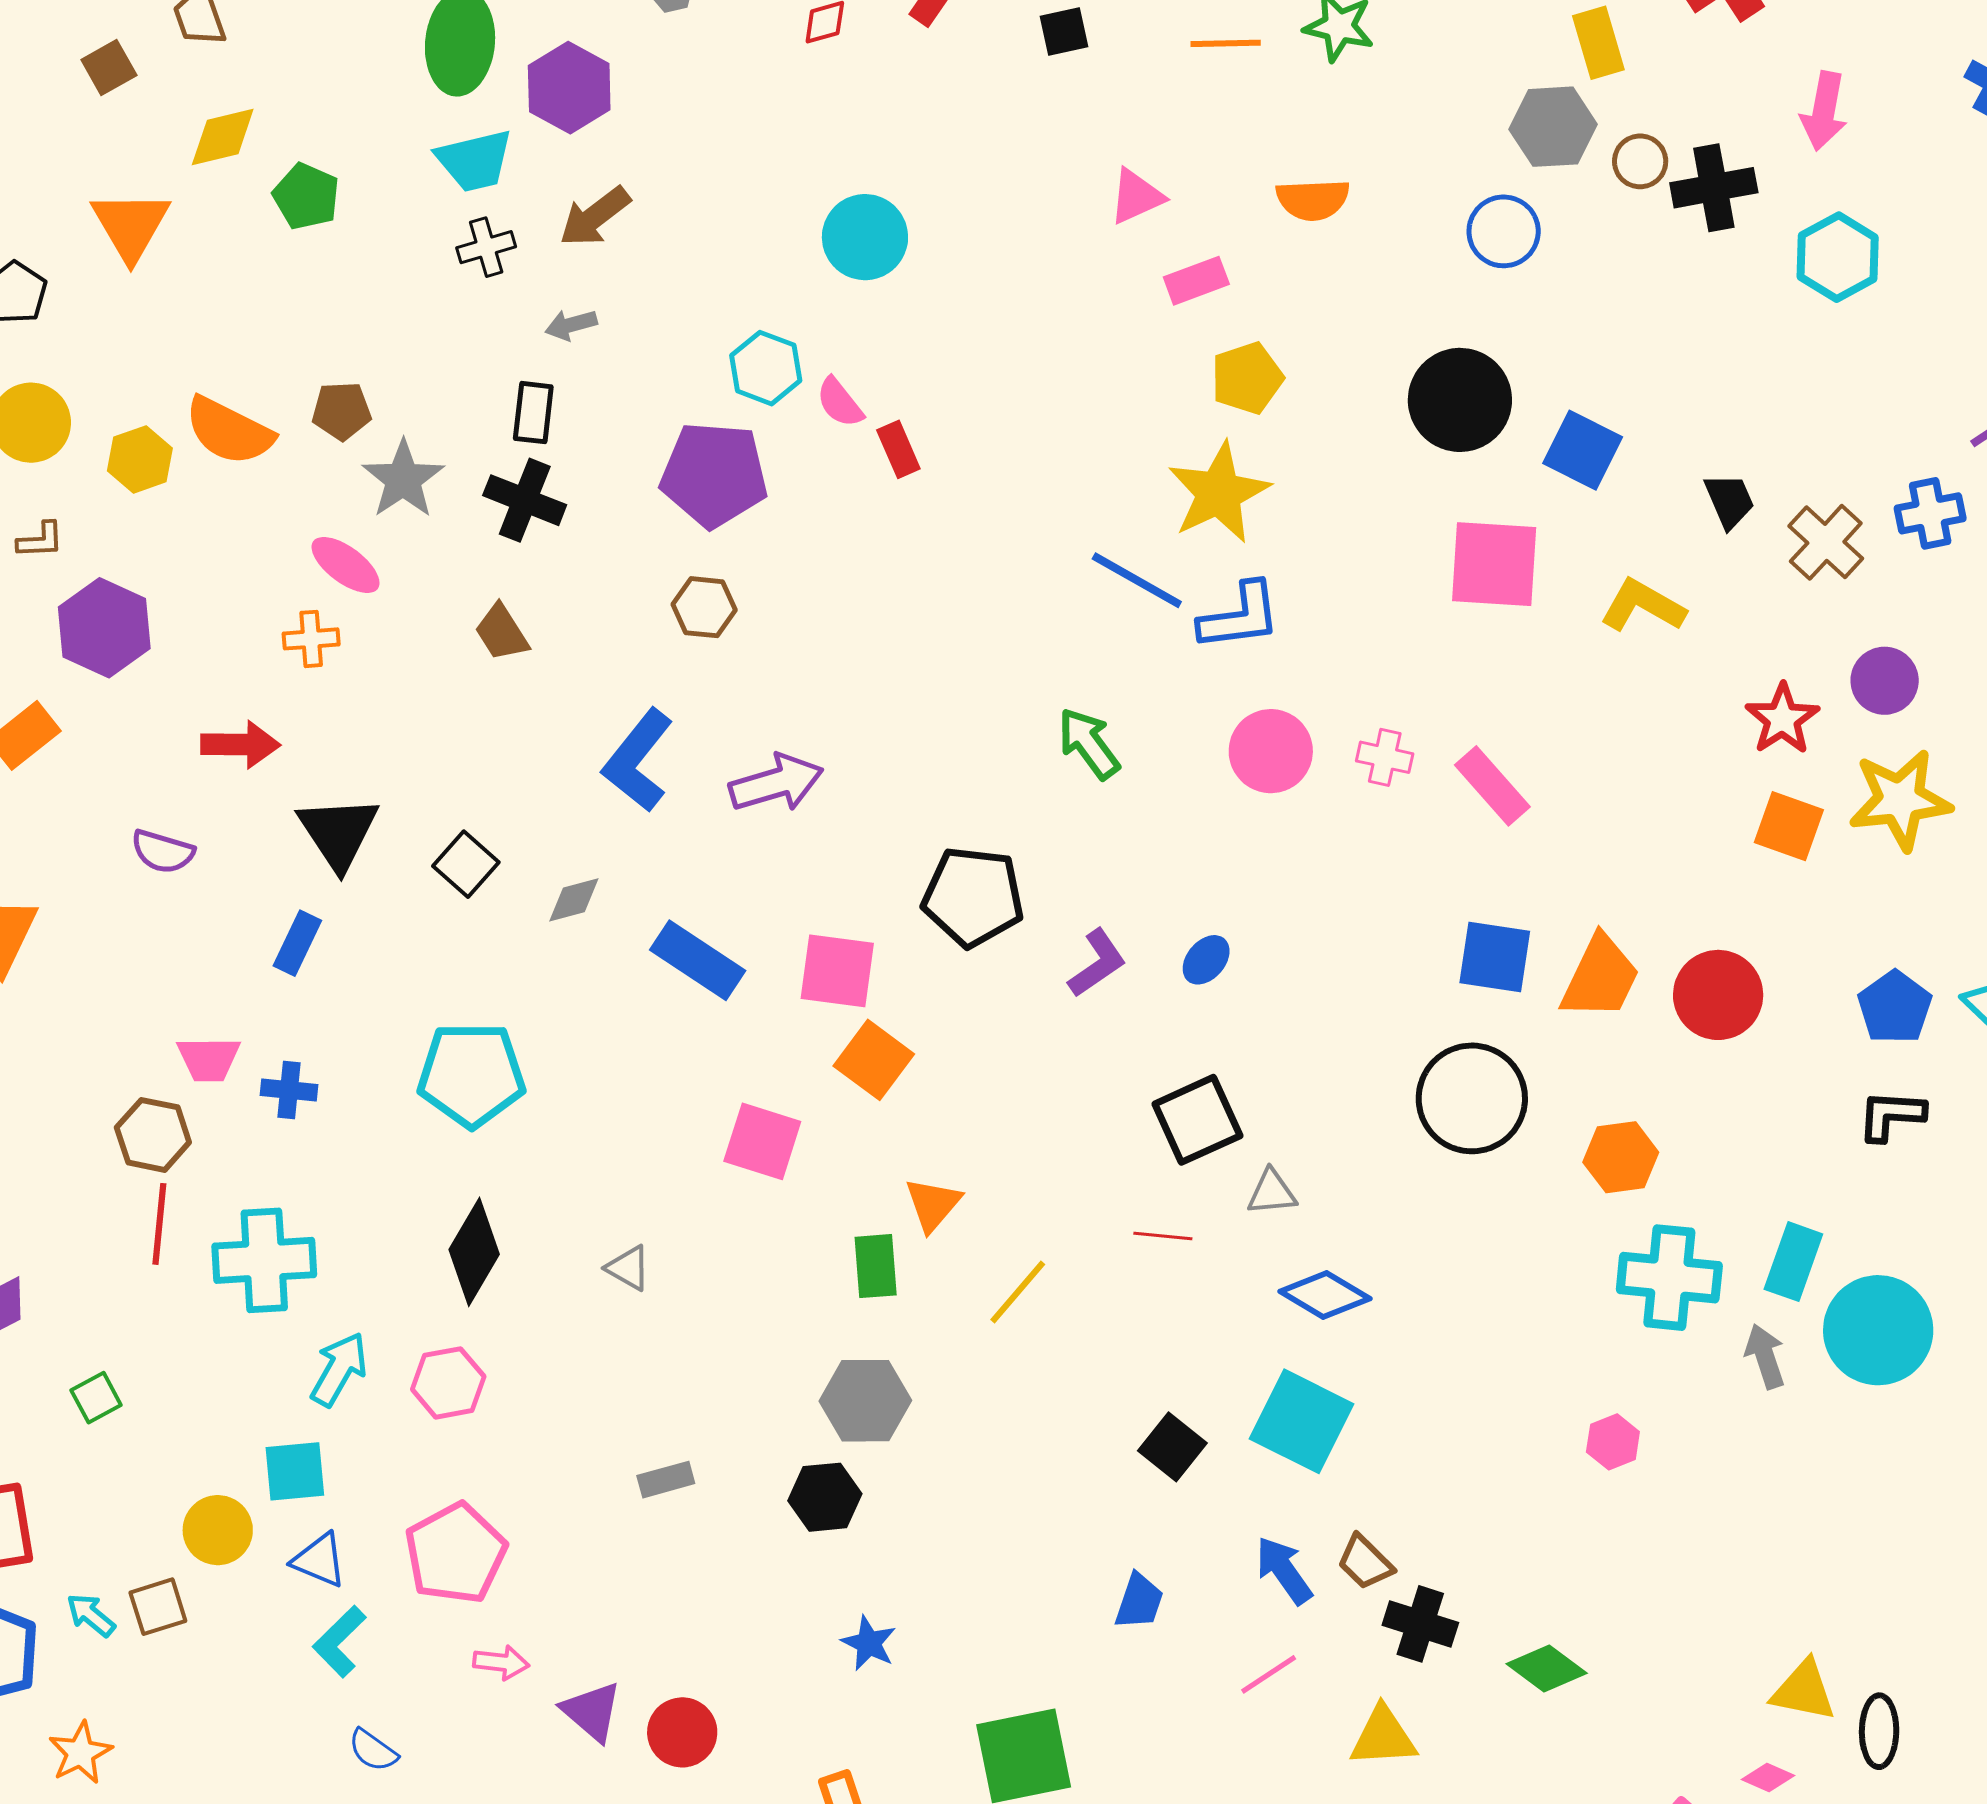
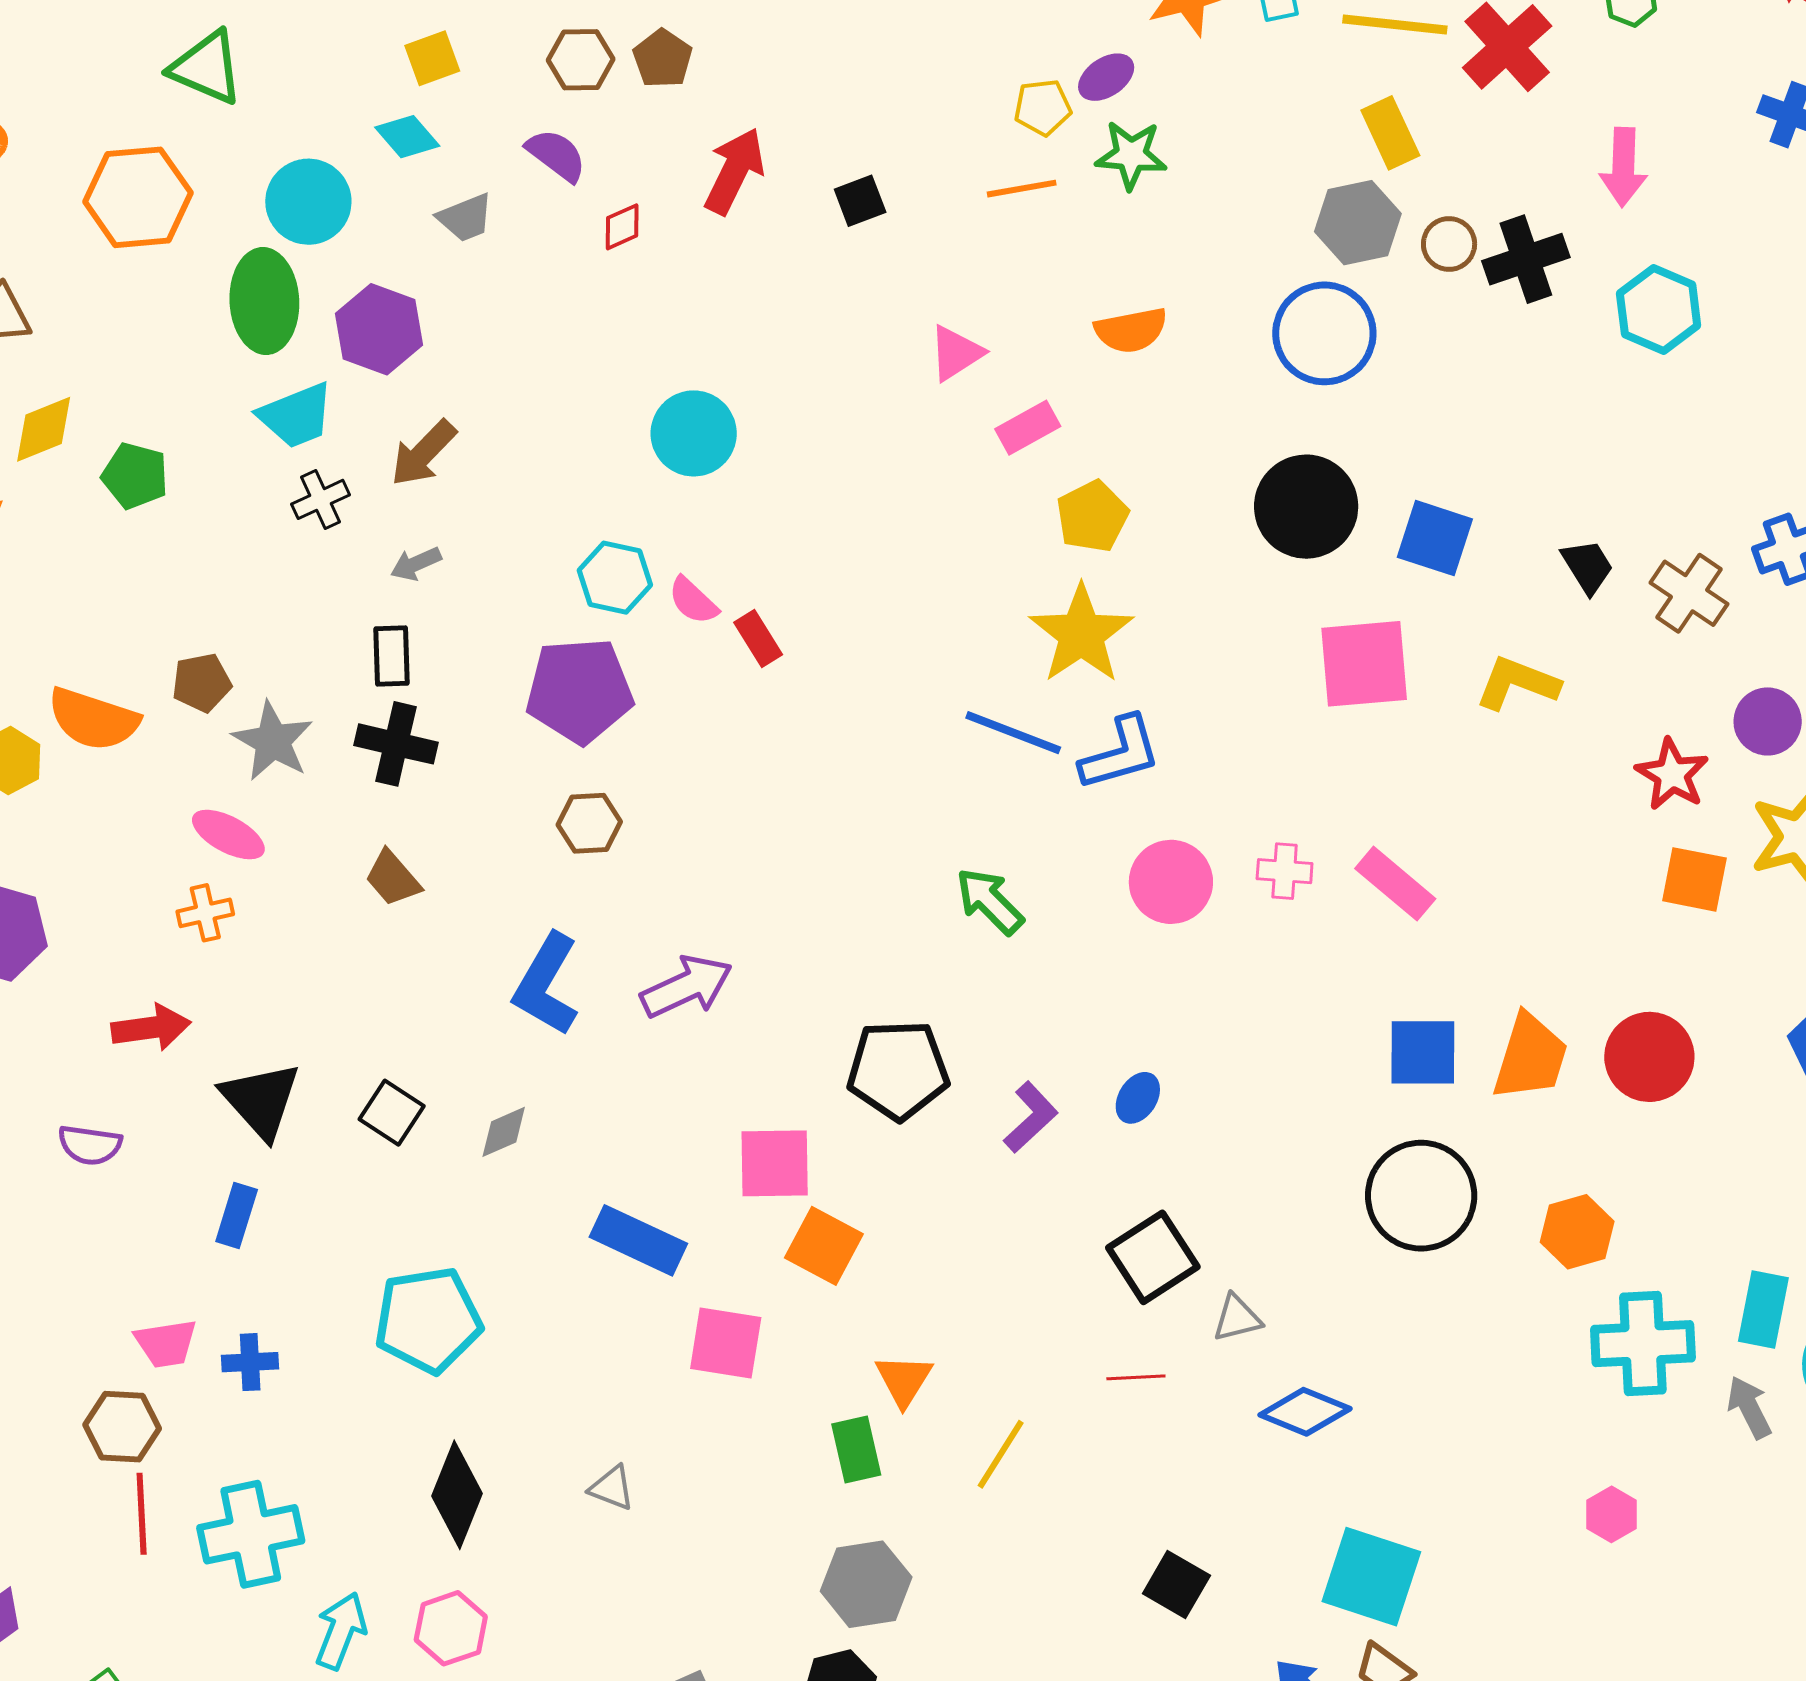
blue circle: (1504, 231) -> (1324, 333), size x1.4
blue rectangle: (698, 960) -> (638, 1240), moved
cyan square: (1302, 1421) -> (1371, 1577), moved

